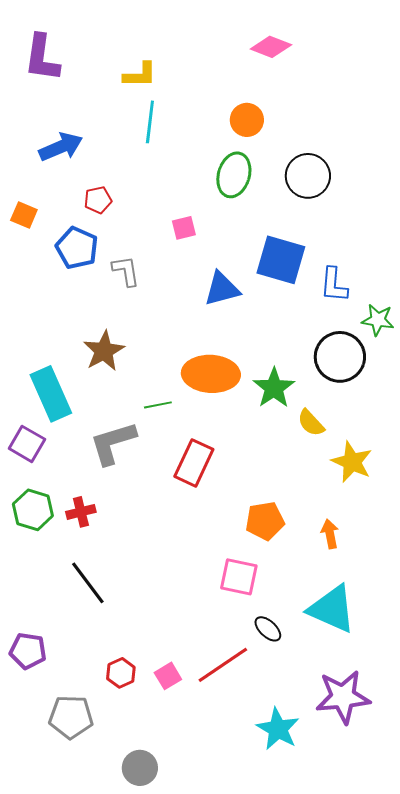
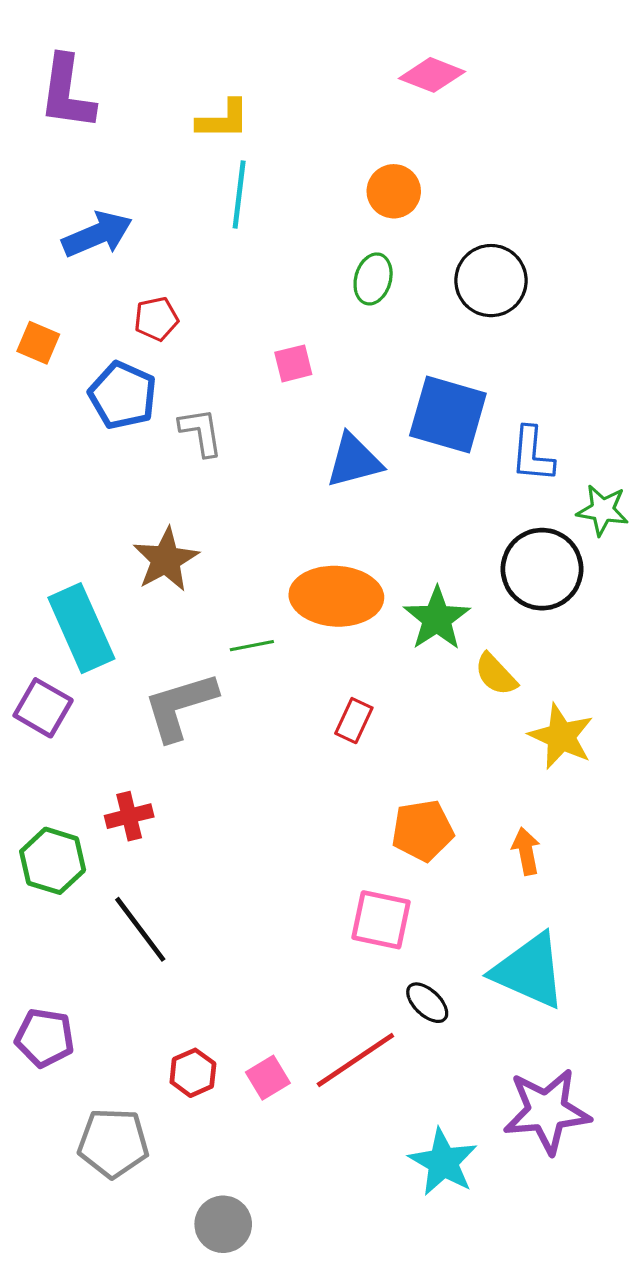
green ellipse: (234, 175) -> (373, 279), size x0.7
red rectangle: (194, 463) -> (354, 721), moved, size x0.6
green hexagon: (33, 510) -> (53, 861), moved

